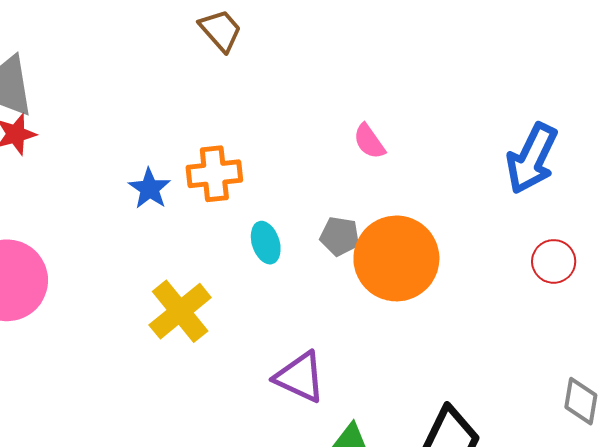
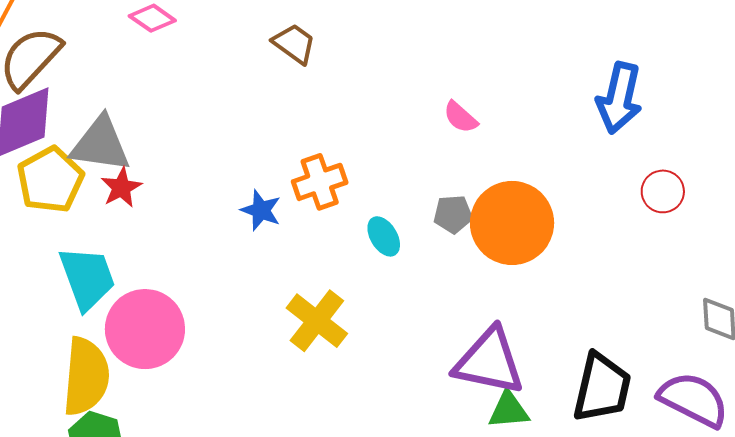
purple triangle: (300, 377) -> (489, 362), moved, size x1.4

